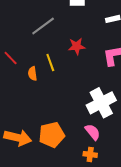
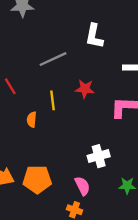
orange semicircle: (32, 74) -> (32, 120), moved
white cross: (101, 103) -> (99, 156), size x0.7

